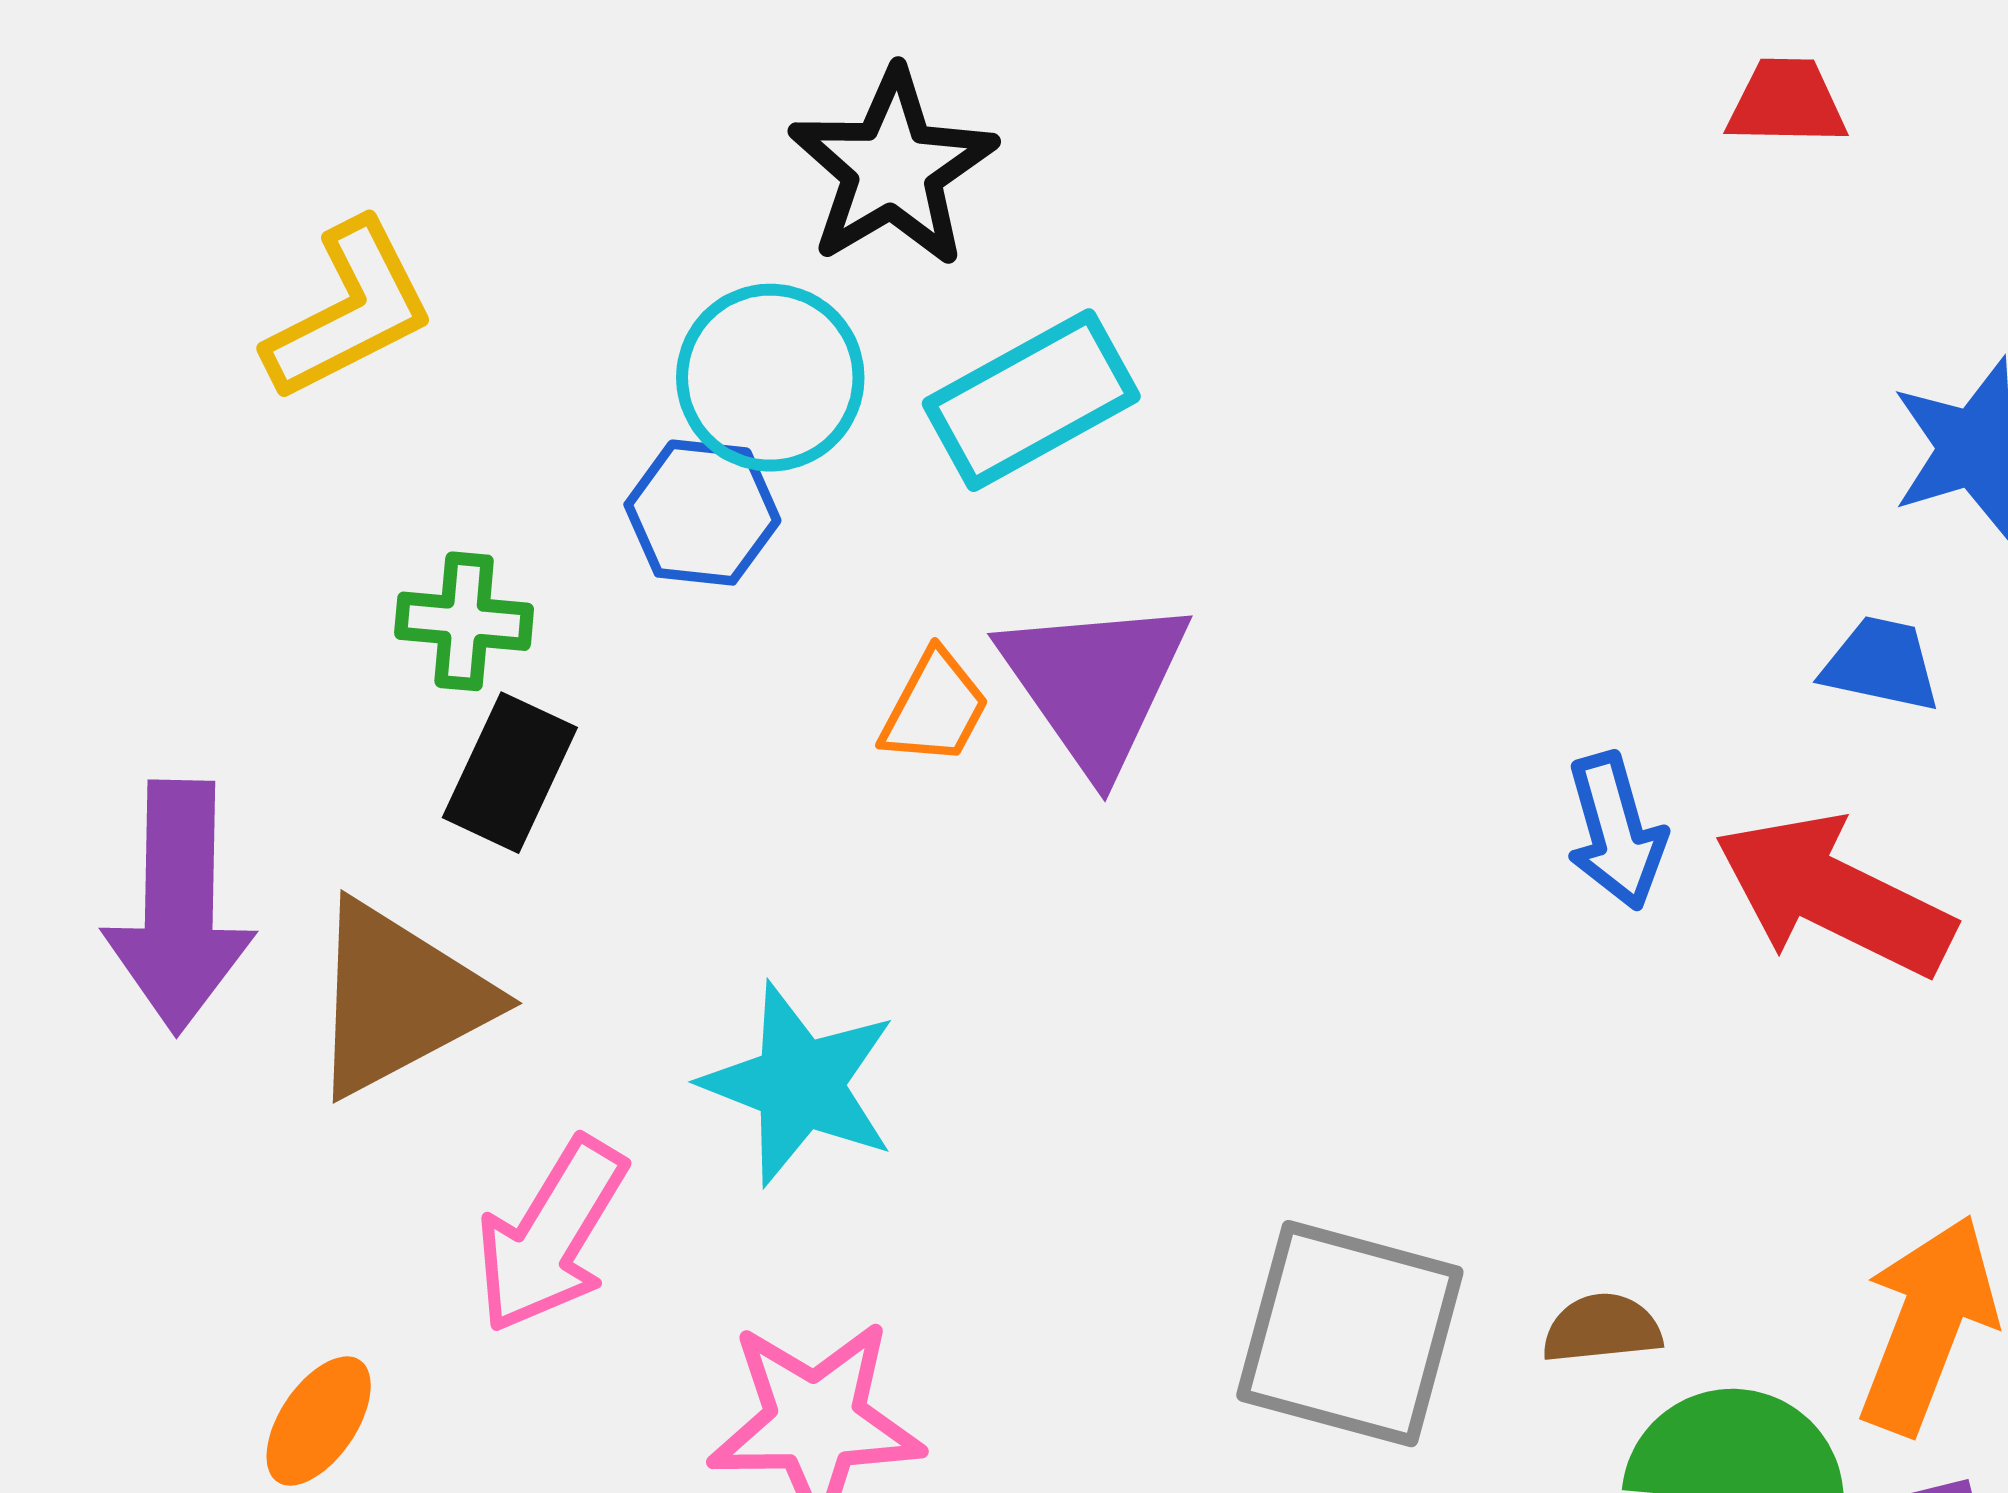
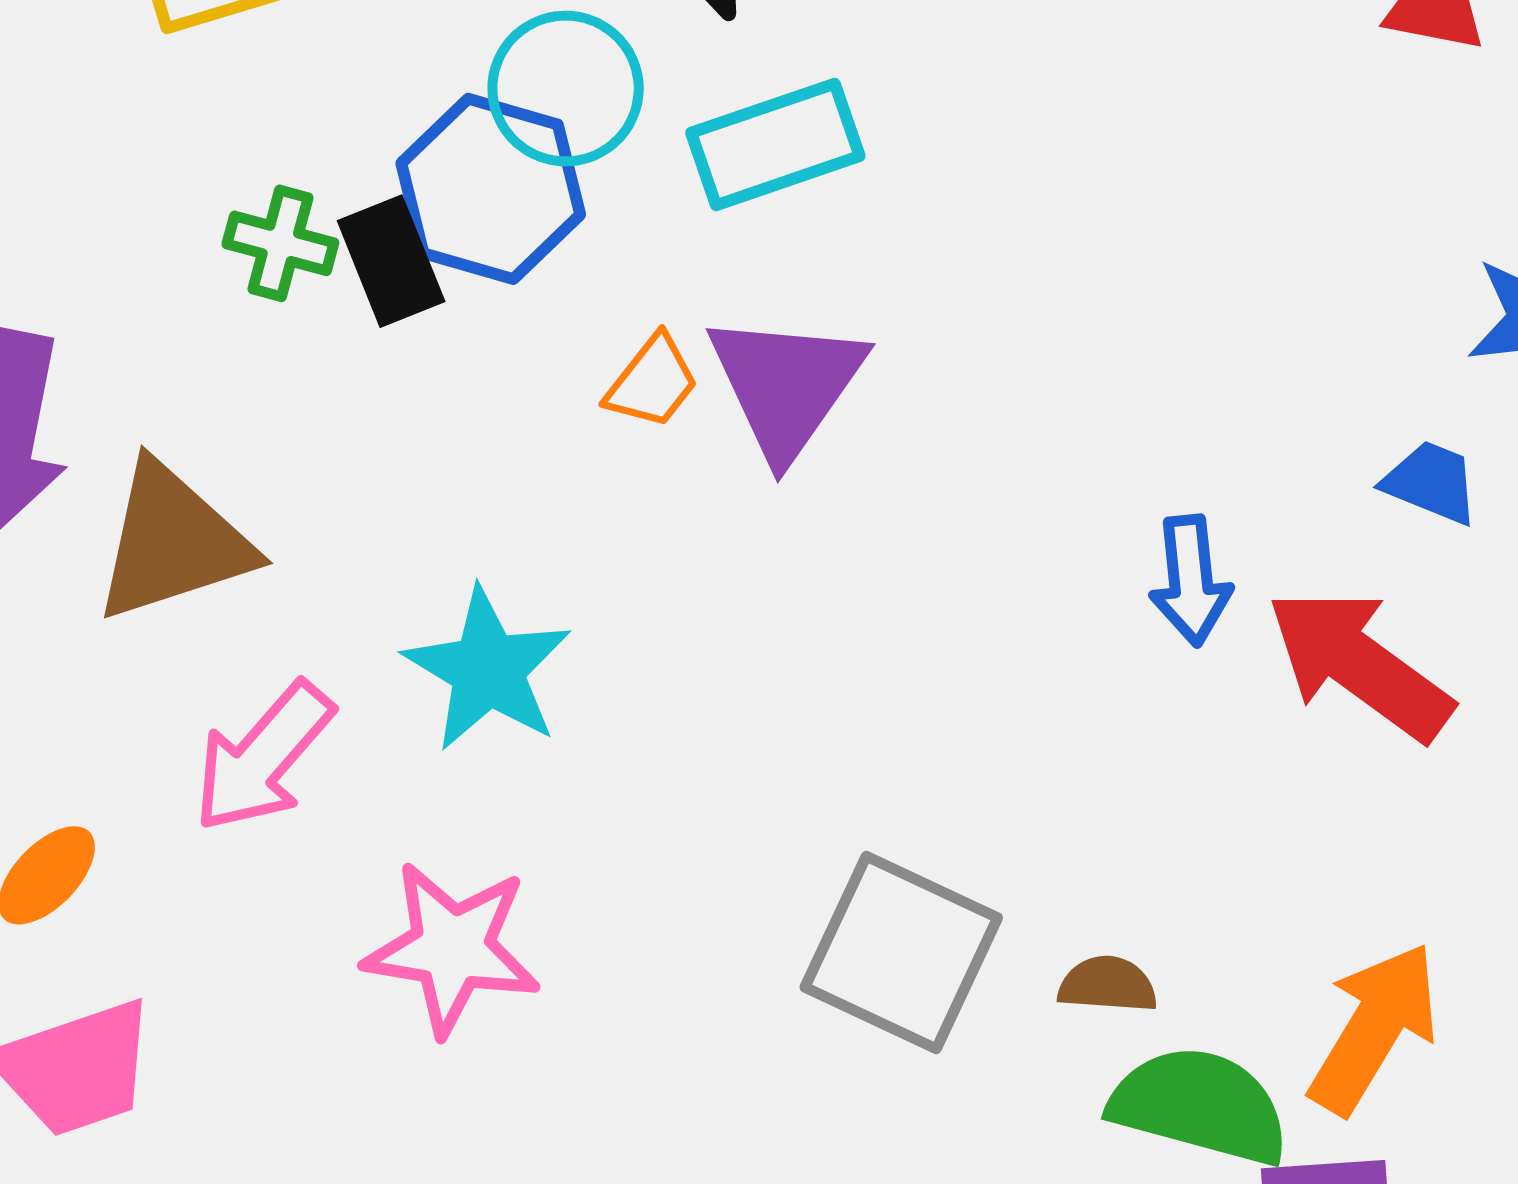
blue hexagon: (702, 513) -> (491, 189), size x1.5
black rectangle: (510, 773) -> (391, 261), moved, turned -57

